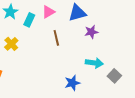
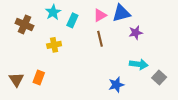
pink triangle: (48, 12) -> (100, 15), moved
yellow cross: (11, 44) -> (54, 45), turned 32

